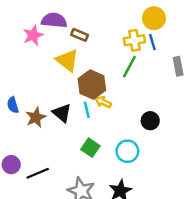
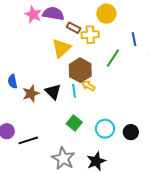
yellow circle: (154, 18) -> (106, 14), moved
pink star: (33, 35) -> (33, 15), moved, turned -30
yellow cross: (134, 40) -> (90, 35), moved
yellow triangle: (67, 60) -> (61, 48), turned 35
black circle: (150, 121) -> (131, 132), moved

